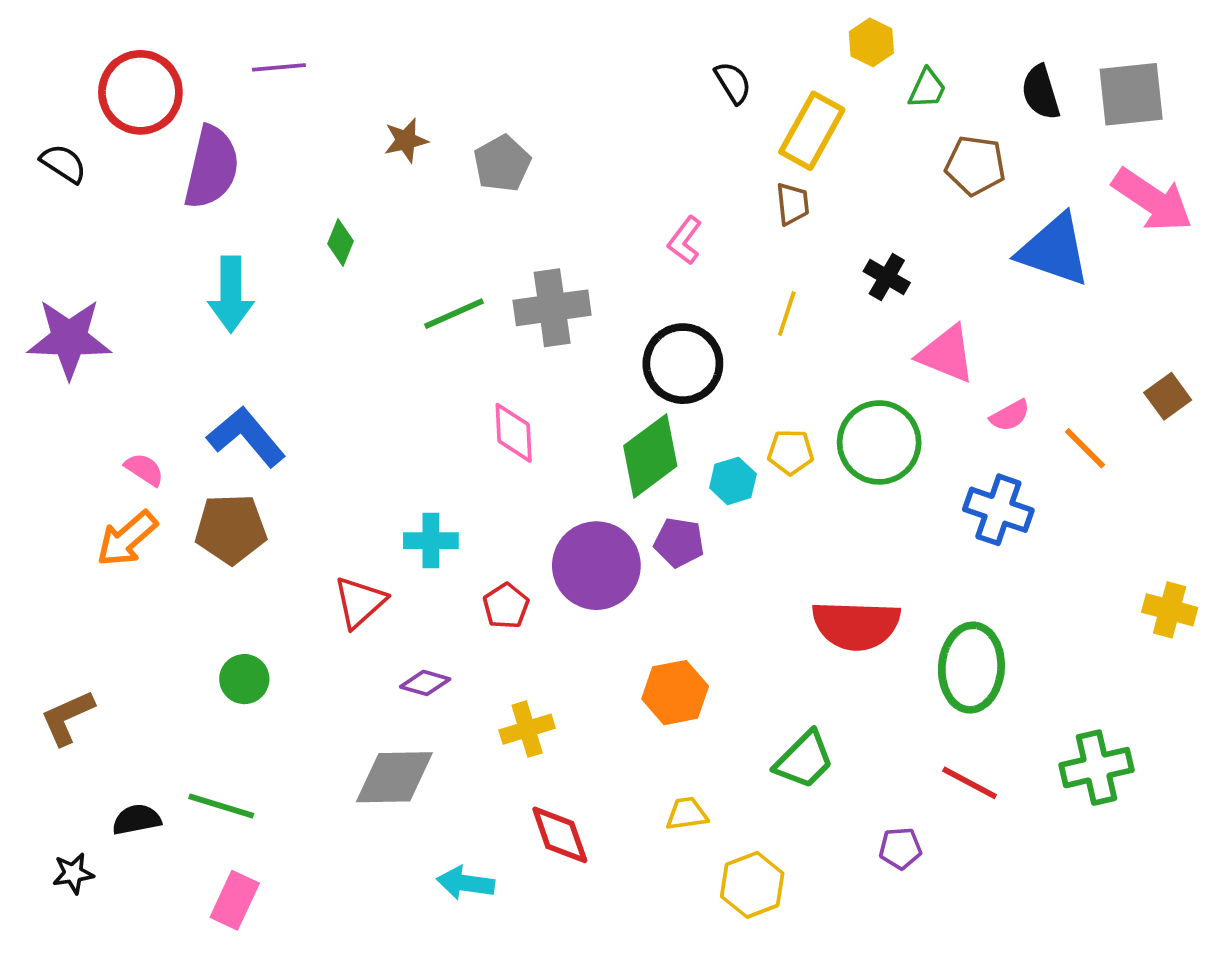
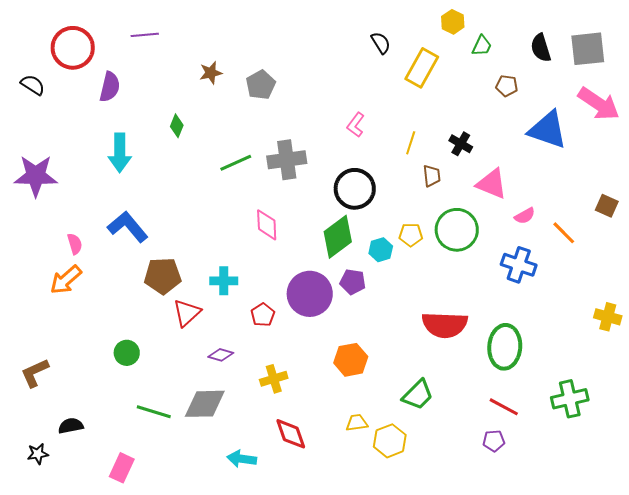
brown pentagon: (975, 165) -> (507, 86), size x0.7
purple semicircle: (212, 167) -> (110, 87), size x0.7
brown trapezoid: (793, 204) -> (432, 176), moved
yellow line: (787, 314) -> (411, 143), moved
brown square: (1168, 396) -> (607, 206), turned -30
pink semicircle: (144, 469) -> (75, 244), turned 40
brown pentagon: (231, 529) -> (163, 276), moved
green line: (221, 806) -> (154, 412), moved
purple pentagon: (900, 848) -> (494, 441), moved
yellow hexagon: (752, 885) -> (390, 441), moved

